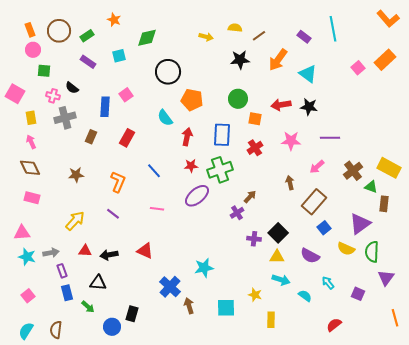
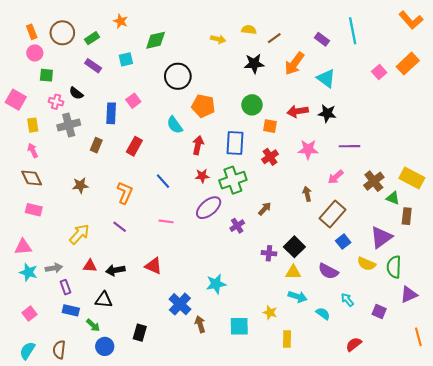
purple cross: (237, 213) -> (237, 226), moved
purple triangle: (386, 278) -> (409, 295), turned 30
blue rectangle: (67, 293) -> (71, 310), turned -63
blue circle: (112, 327) -> (105, 346), moved

